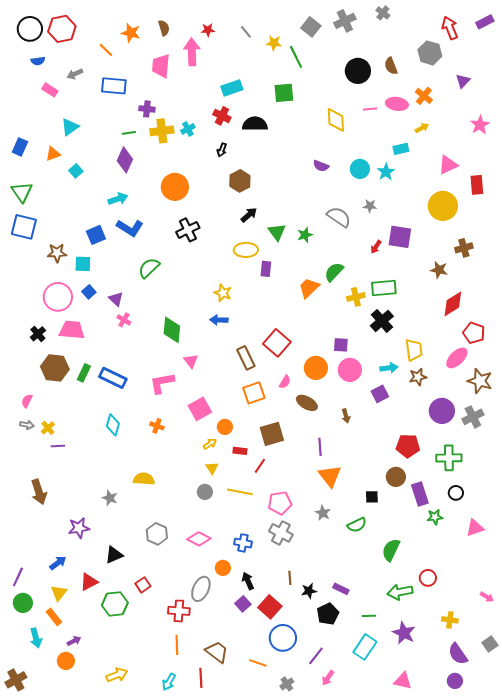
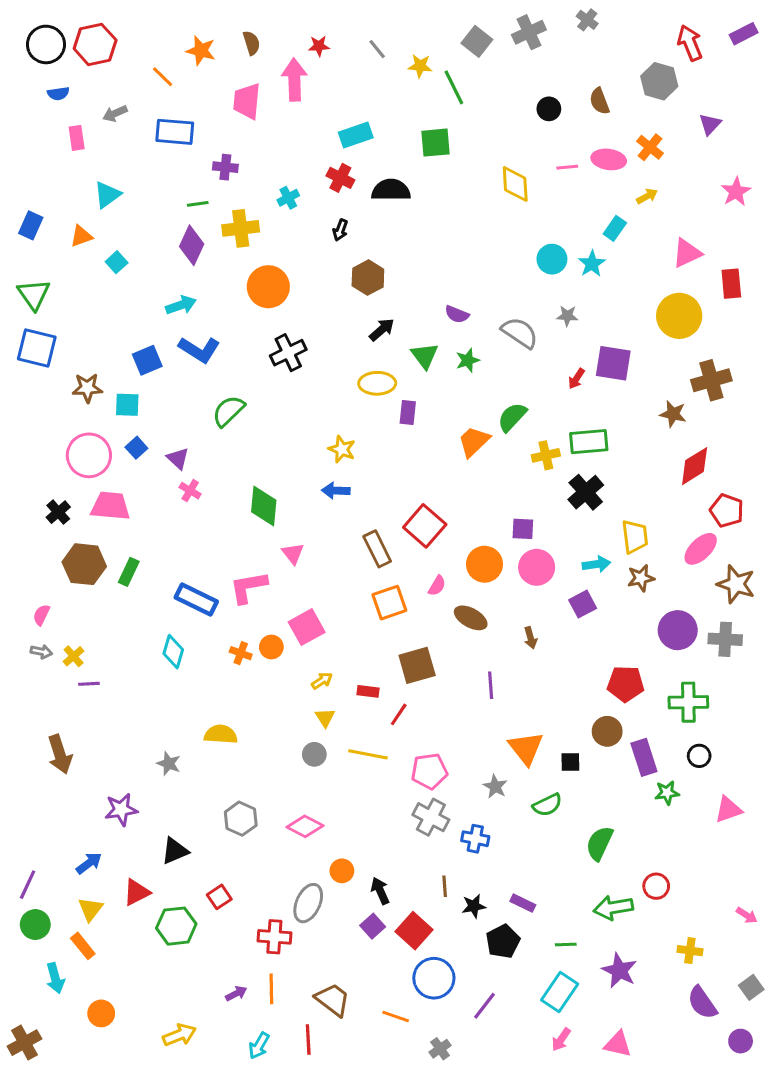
black circle: (358, 71) -> (549, 109), size x0.6
pink rectangle: (50, 90) -> (77, 138), turned 49
yellow cross: (162, 131) -> (241, 228), moved
cyan rectangle: (401, 149) -> (615, 228), turned -42
purple semicircle: (321, 166) -> (457, 314), moved
brown cross: (464, 248) -> (711, 380), size x1.4
blue rectangle: (113, 378) -> (196, 599), moved
gray cross: (473, 417) -> (725, 639), turned 30
orange circle: (225, 427) -> (271, 647), moved
orange triangle: (330, 476) -> (526, 748), moved
blue cross: (243, 543) -> (475, 839), moved
purple arrow: (74, 641) -> (236, 994), moved
pink arrow: (328, 678) -> (561, 1040), moved
purple circle: (455, 681) -> (741, 1041), moved

